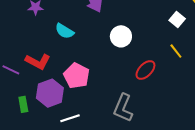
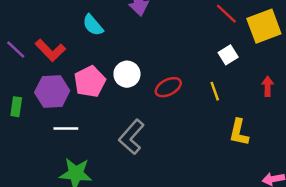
white circle: (121, 36) -> (127, 74), moved
red ellipse: (145, 70) -> (168, 87), moved
green rectangle: (23, 104) -> (16, 107), moved

